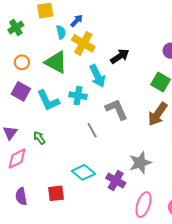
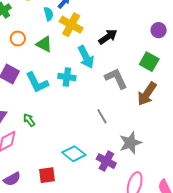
orange circle: (22, 62) -> (18, 39), moved
green triangle: (56, 62) -> (44, 44), size x0.7
gray L-shape: (116, 109) -> (116, 78), moved
gray line: (92, 130) -> (102, 116), moved
purple semicircle: (21, 196) -> (12, 179), turned -108

